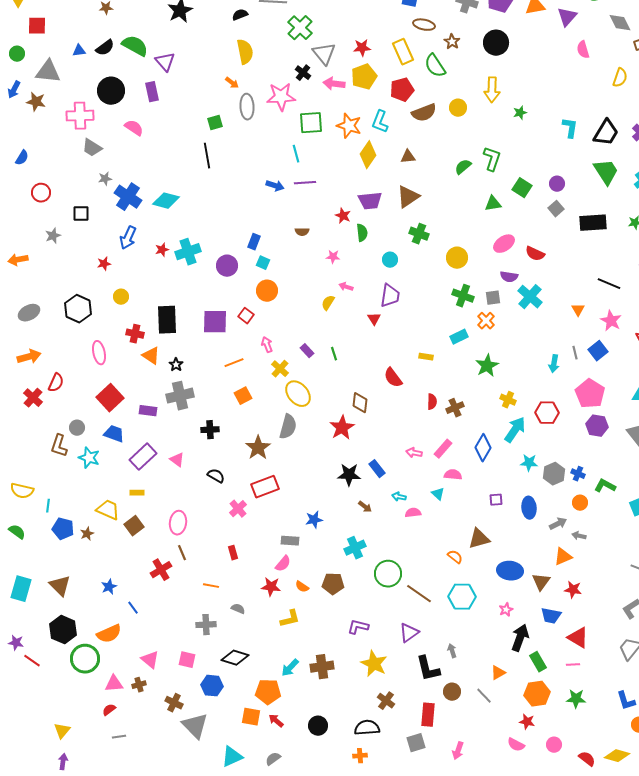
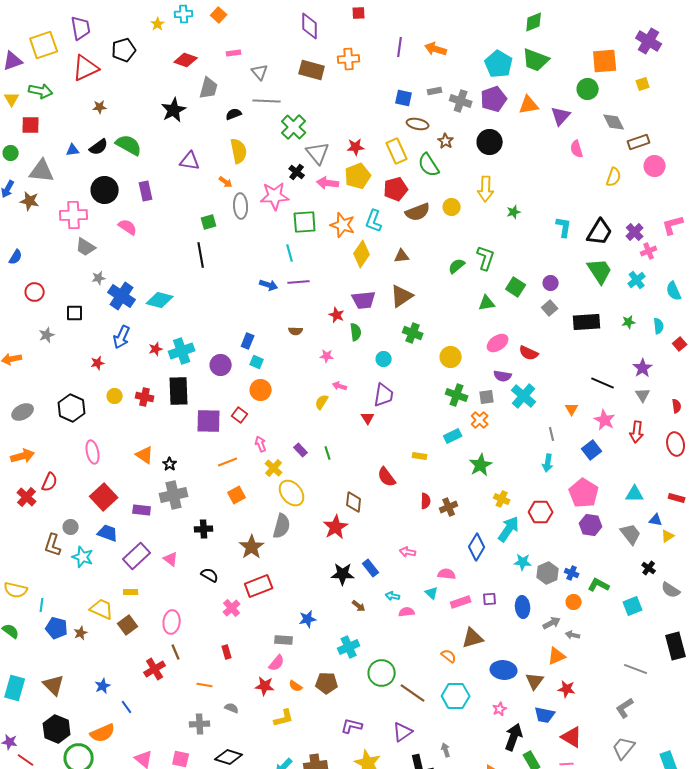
purple triangle: (165, 62) -> (190, 161), moved, turned -40
black rectangle: (167, 320) -> (179, 391), moved
red cross: (135, 334) -> (145, 397), moved
gray line: (575, 353) -> (552, 434), moved
pink rectangle: (443, 449) -> (461, 602), moved, turned 30

